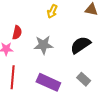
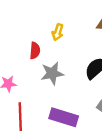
red semicircle: (17, 33) -> (35, 51), moved

